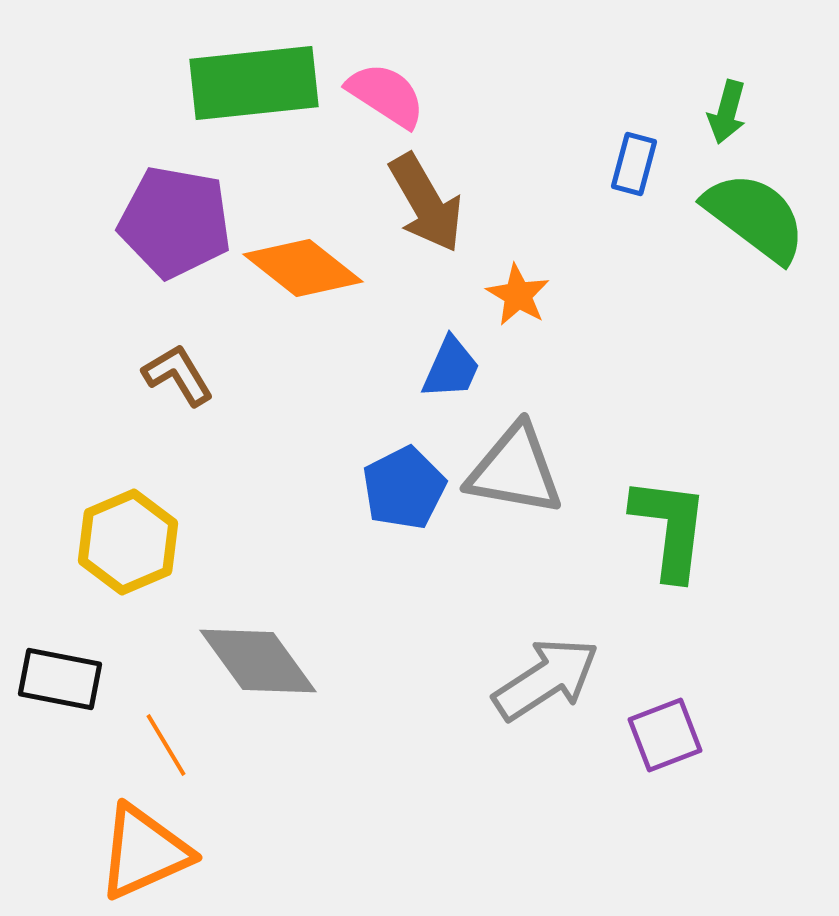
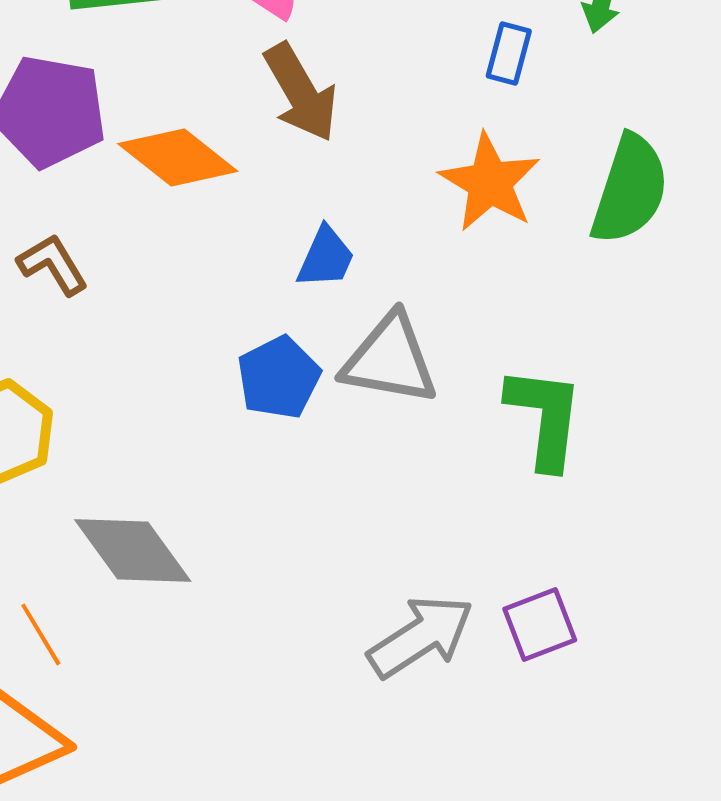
green semicircle: (755, 217) -> (630, 189), moved, turned 71
orange star: (518, 295) -> (490, 182), moved, size x1.6
gray arrow: (546, 679) -> (421, 636), moved

